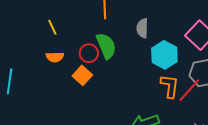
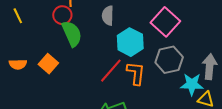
red circle: (89, 53) -> (62, 15), moved
orange semicircle: (55, 57) -> (18, 64), moved
red line: (189, 90) -> (111, 71), moved

